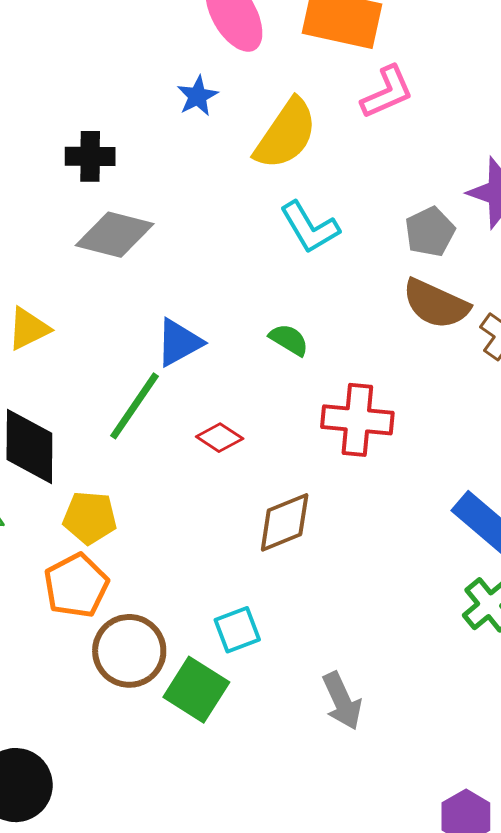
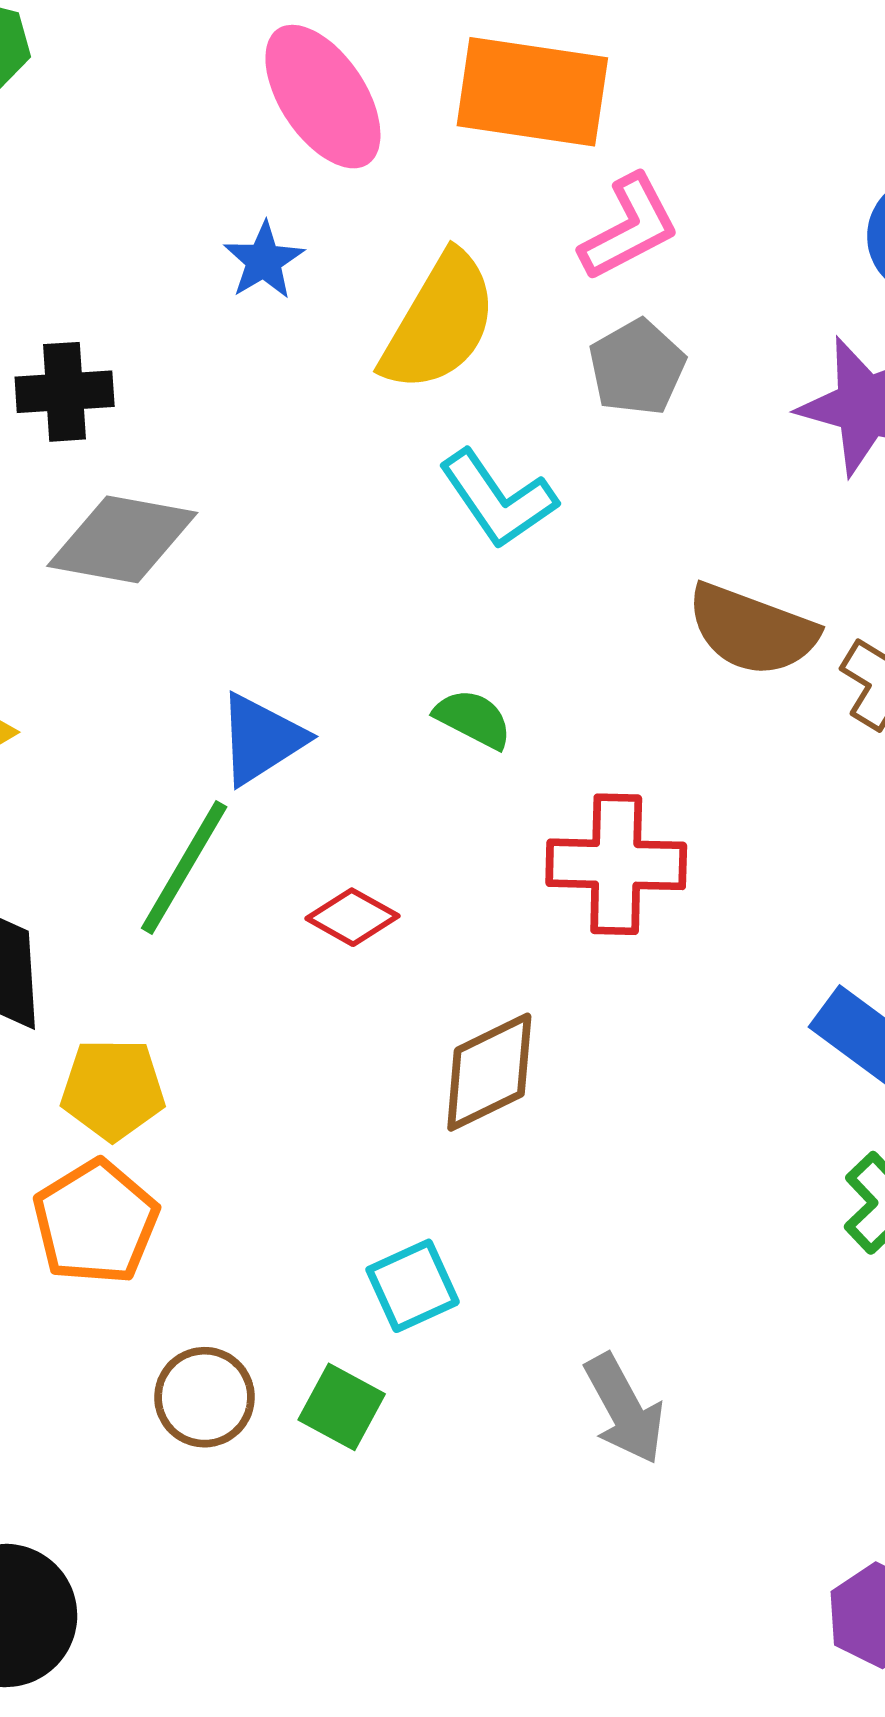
gray pentagon: (430, 232) -> (637, 367), moved
brown circle: (129, 651) -> (204, 1397), moved, size x0.7
green square: (196, 690) -> (342, 1407), size x0.7

